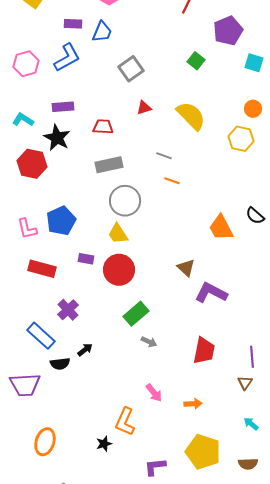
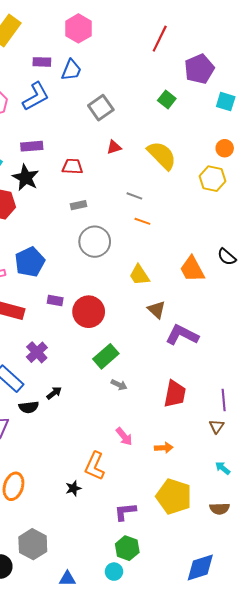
gray rectangle: (109, 165) -> (78, 205), size x0.6
yellow trapezoid: (118, 234) -> (139, 275), moved

